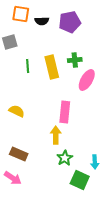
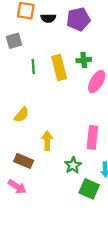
yellow semicircle: (17, 111) -> (21, 115), turned 105
pink rectangle: (65, 112) -> (92, 137), moved
yellow arrow: (56, 135) -> (47, 141), moved

